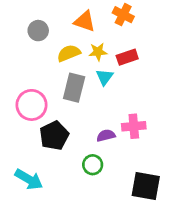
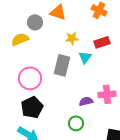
orange triangle: (85, 21) -> (58, 12), moved
yellow star: (98, 52) -> (72, 38), moved
yellow semicircle: (69, 53) -> (20, 39), moved
black pentagon: (54, 136) -> (32, 107), moved

